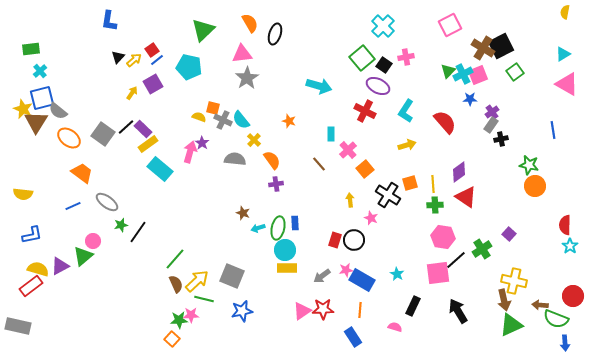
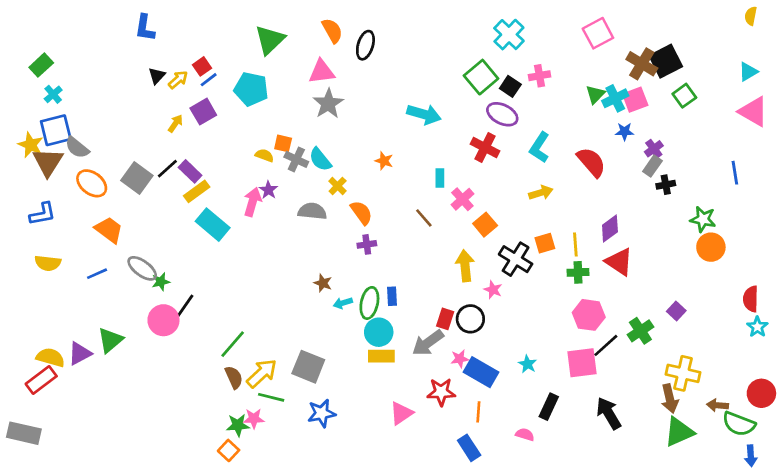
green rectangle: (31, 49) -> (41, 65), turned -36
yellow semicircle: (23, 194) -> (48, 263), moved
yellow arrow: (350, 200) -> (465, 266), size x1.6
green star: (121, 225) -> (161, 282), moved
blue L-shape: (32, 235) -> (43, 214), moved
pink circle: (93, 241) -> (163, 320), moved, size x1.5
gray arrow: (322, 276) -> (428, 343), moved, size x1.4
red star: (323, 309) -> (441, 392), moved

